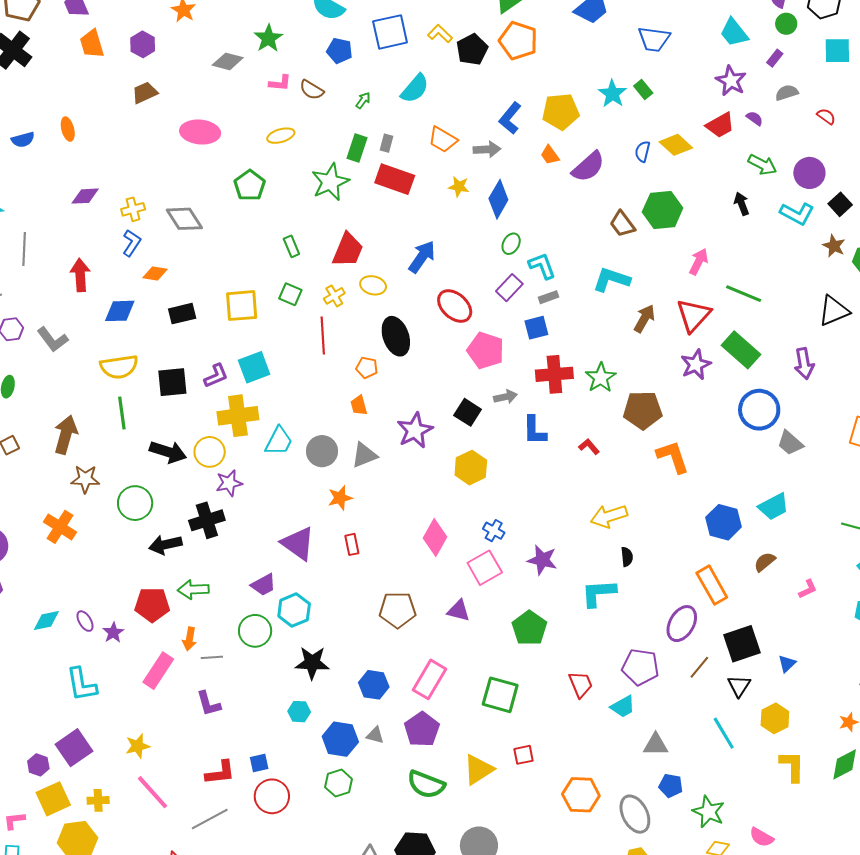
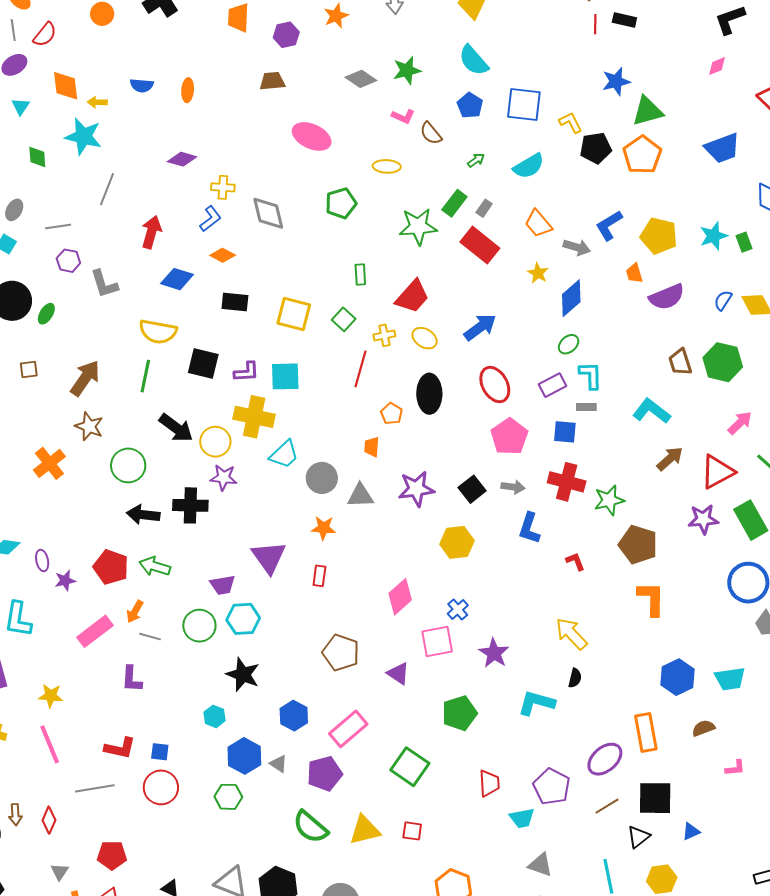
yellow arrow: (609, 516) -> (571, 634), turned 45

